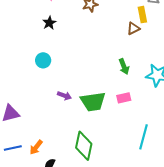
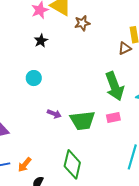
green arrow: (124, 67) -> (115, 86), size x1.8

